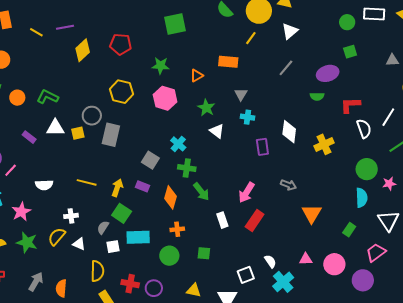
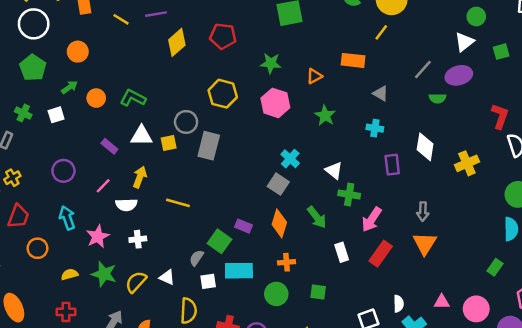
green circle: (347, 22) -> (476, 16), moved
white triangle: (290, 31) -> (464, 42), moved
purple ellipse: (328, 73) -> (459, 75), moved
gray triangle: (241, 94) -> (381, 93), moved, turned -32
green semicircle: (317, 96) -> (437, 98), moved
red L-shape: (350, 105) -> (500, 116), turned 110
white triangle: (217, 131) -> (334, 171), moved
gray square: (150, 160) -> (278, 184), moved
green cross: (187, 168) -> (349, 195), moved
pink line: (11, 170) -> (103, 186), moved
gray arrow: (289, 185) -> (423, 211), turned 70
purple rectangle: (143, 186) -> (243, 226), moved
yellow arrow: (117, 188) -> (140, 177), moved
orange triangle: (312, 214) -> (425, 243), moved
white cross: (71, 216) -> (138, 239), moved
yellow semicircle: (57, 237) -> (136, 282), moved
white semicircle: (270, 261) -> (399, 304), turned 32

